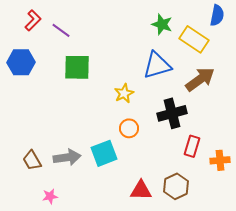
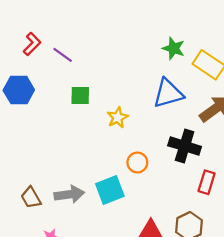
green square: (77, 67) -> (80, 96), size x0.7
yellow star: (124, 93) -> (118, 117), moved
black cross: (172, 113) -> (185, 146), turned 32

